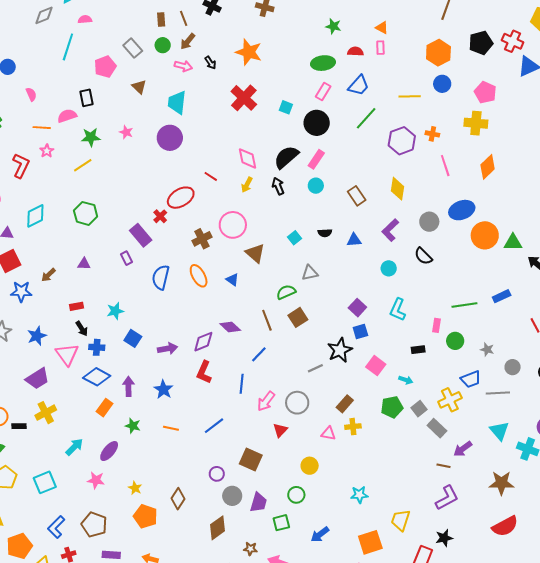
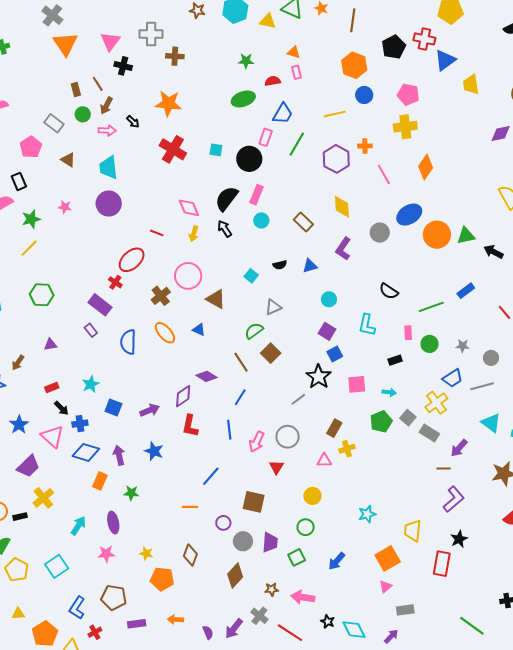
pink rectangle: (323, 91) -> (266, 137), moved
black semicircle: (423, 256) -> (389, 291), moved
cyan circle: (389, 268) -> (329, 299), moved
pink square: (376, 366) -> (357, 384), turned -30
orange line: (171, 428) -> (190, 507), moved
purple ellipse: (109, 451) -> (113, 523), turned -40

